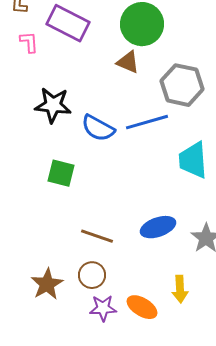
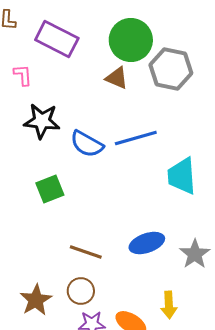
pink L-shape: (29, 42) -> (23, 75), moved
gray hexagon: (182, 85) -> (171, 69), moved
green square: (61, 173) -> (50, 189), turned -36

